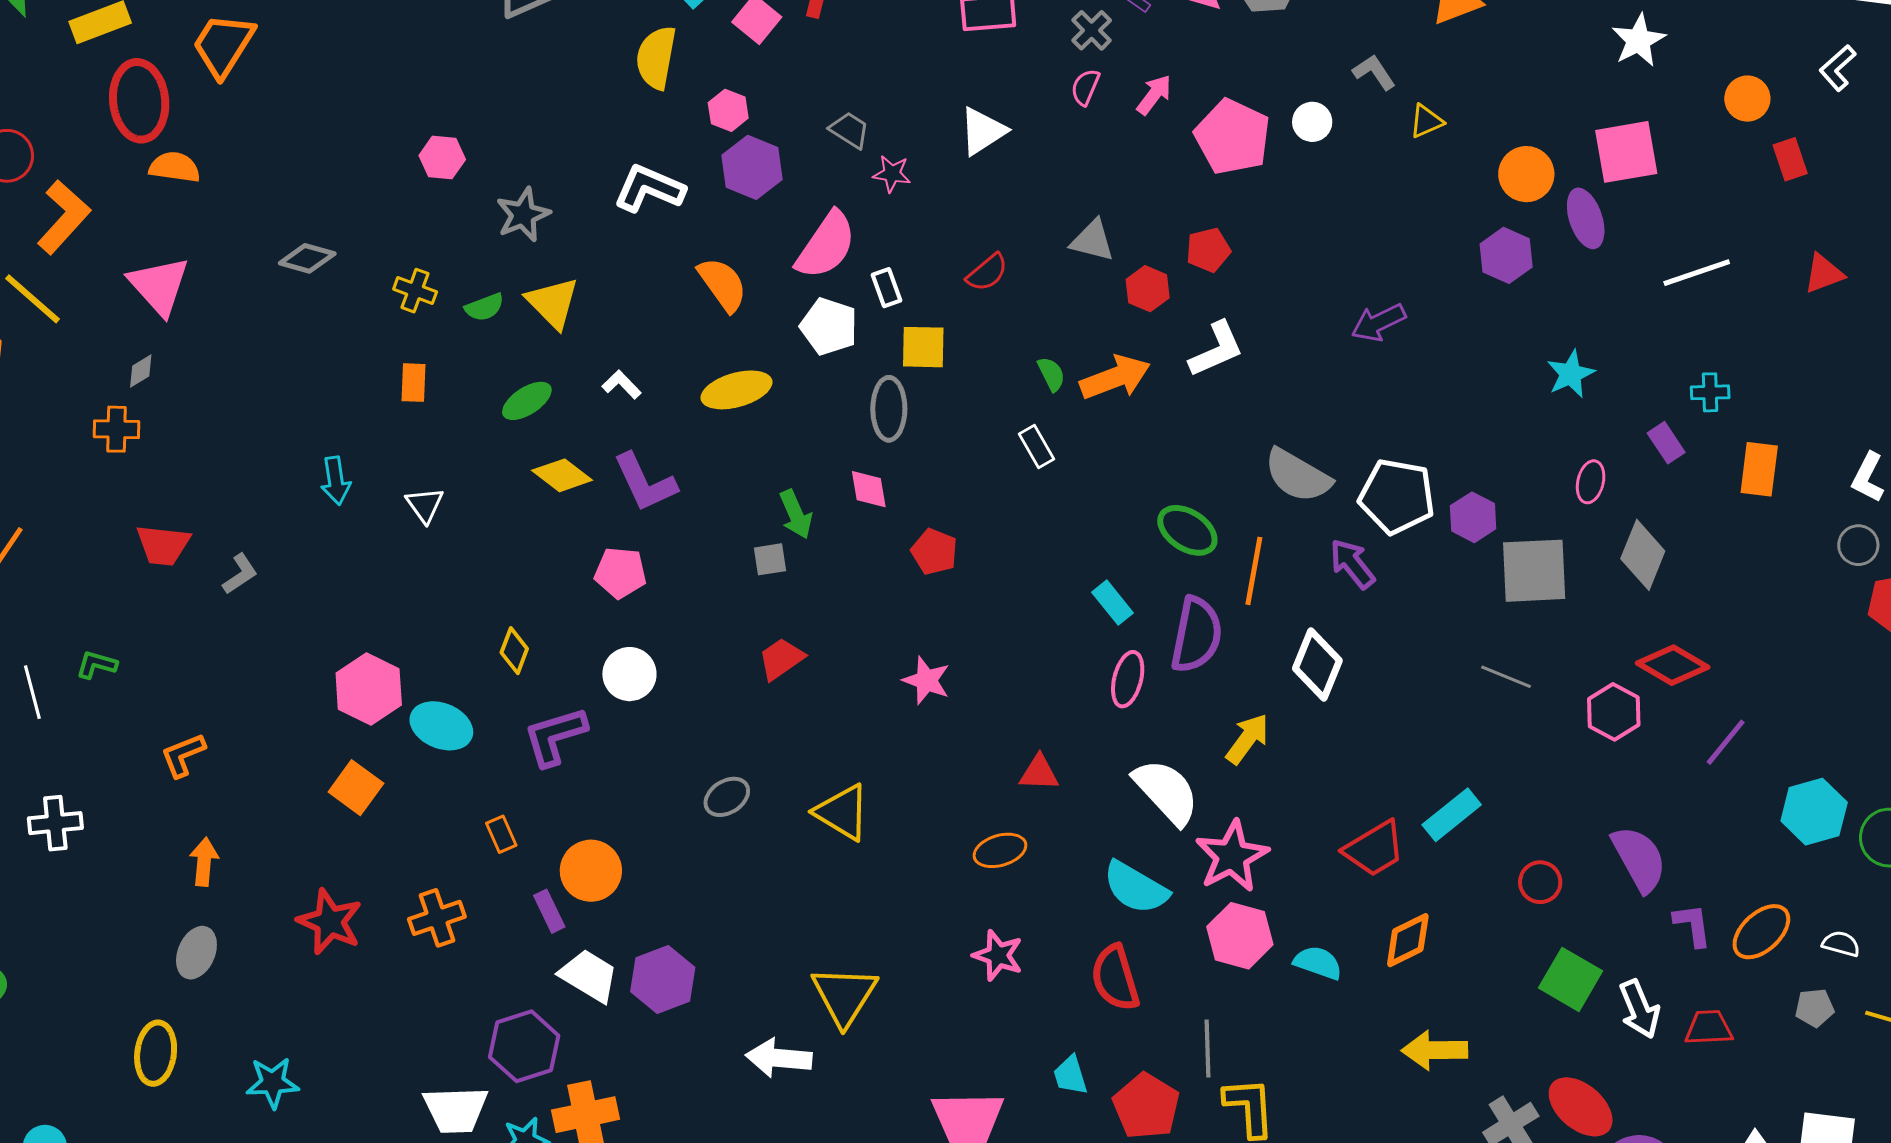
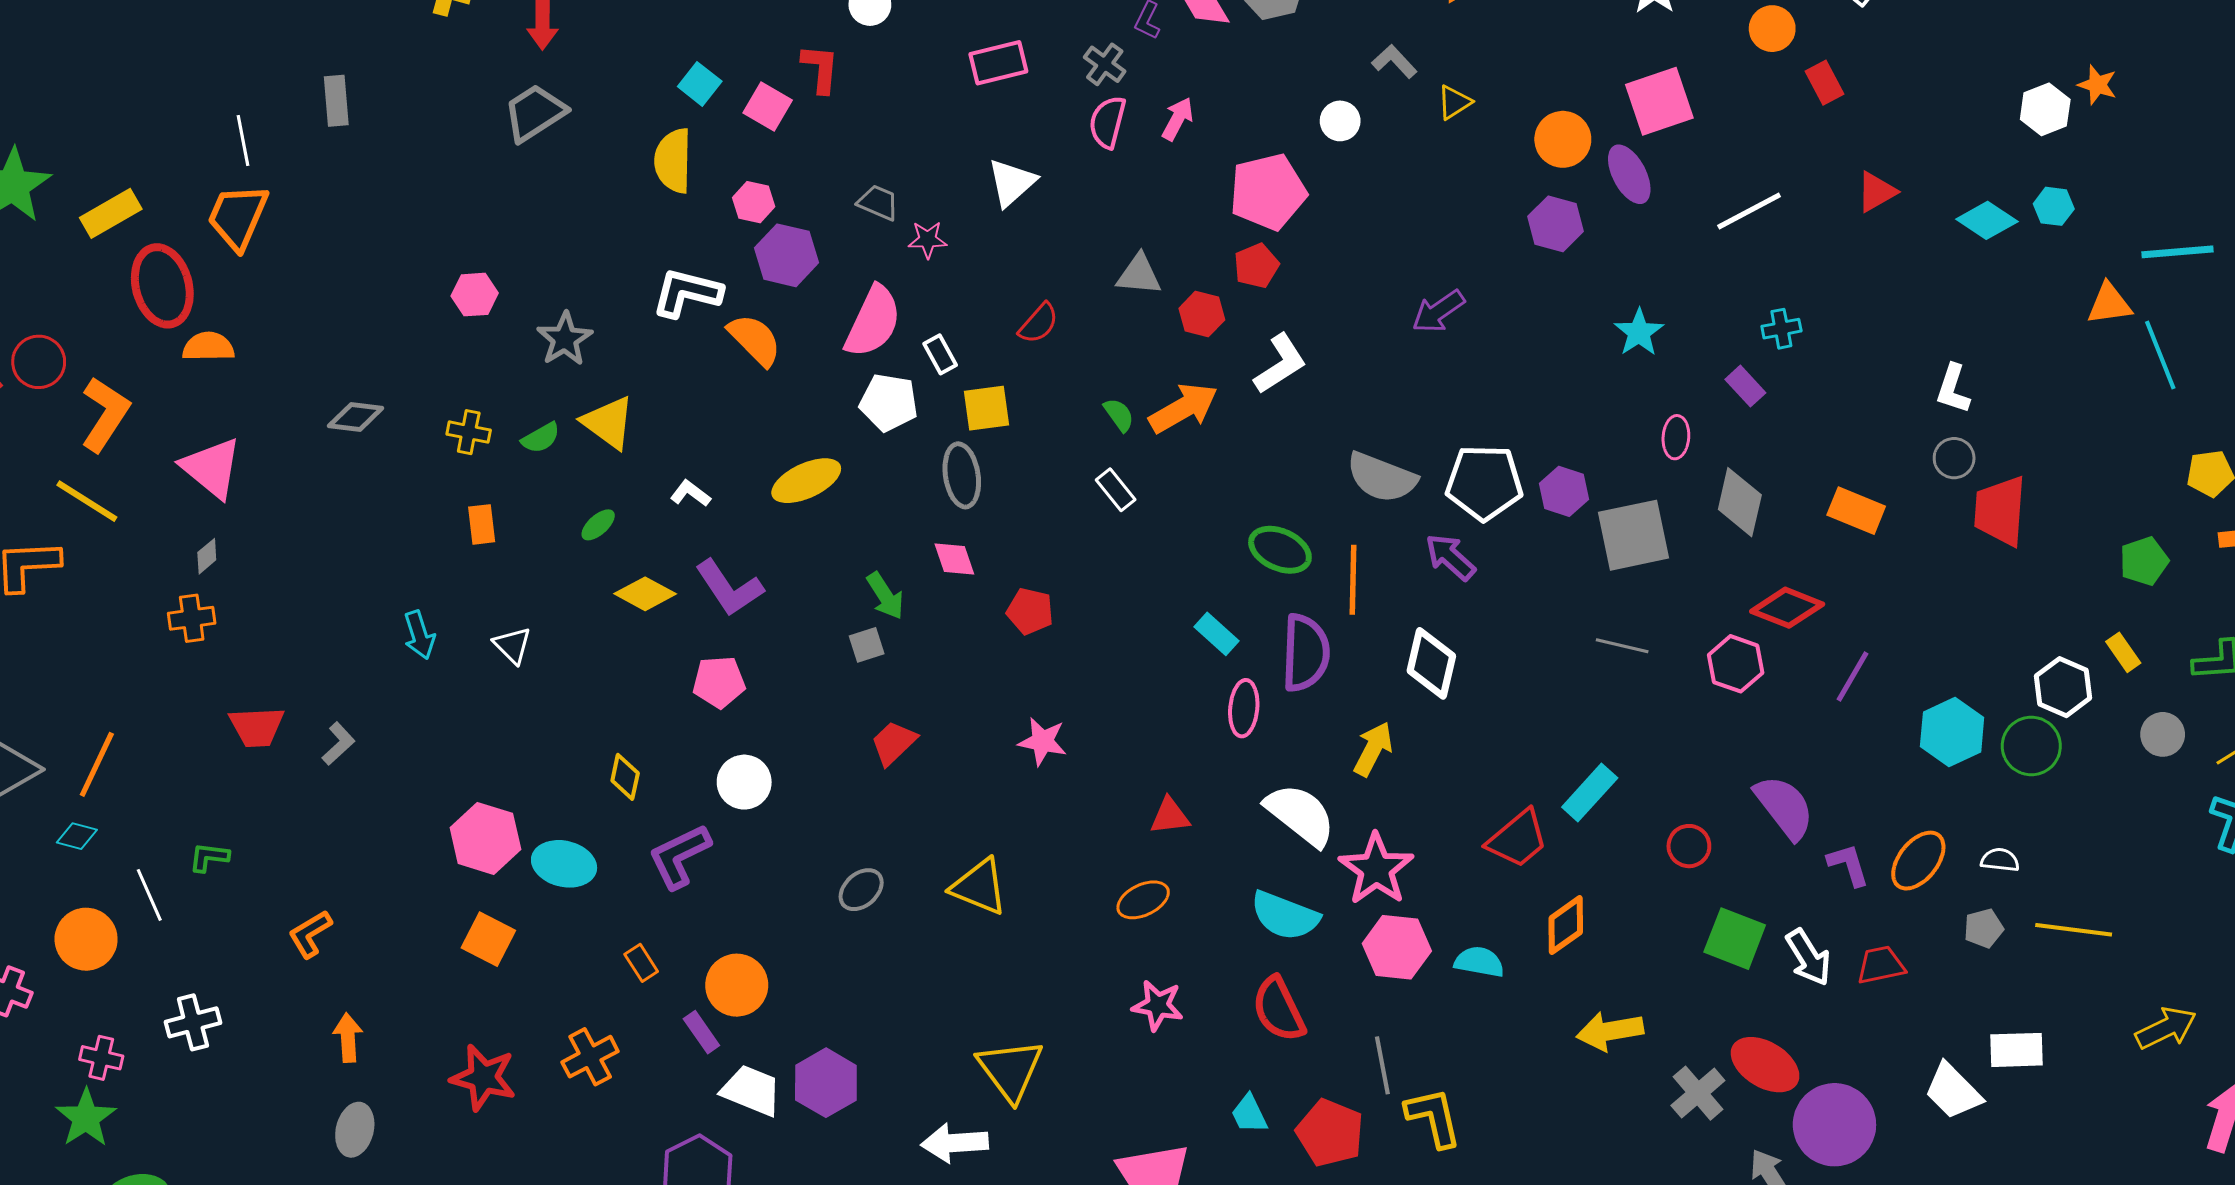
pink semicircle: (1085, 87) -> (1108, 122), size x1.4
pink pentagon: (1233, 137) -> (1268, 192), moved, turned -30
orange semicircle: (723, 284) -> (755, 340), moved
green ellipse: (527, 401) -> (598, 525), size x0.7
orange rectangle: (1759, 469) -> (1856, 511), moved, turned -66

